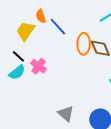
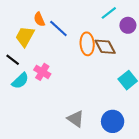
black line: (18, 56) -> (13, 60), moved

